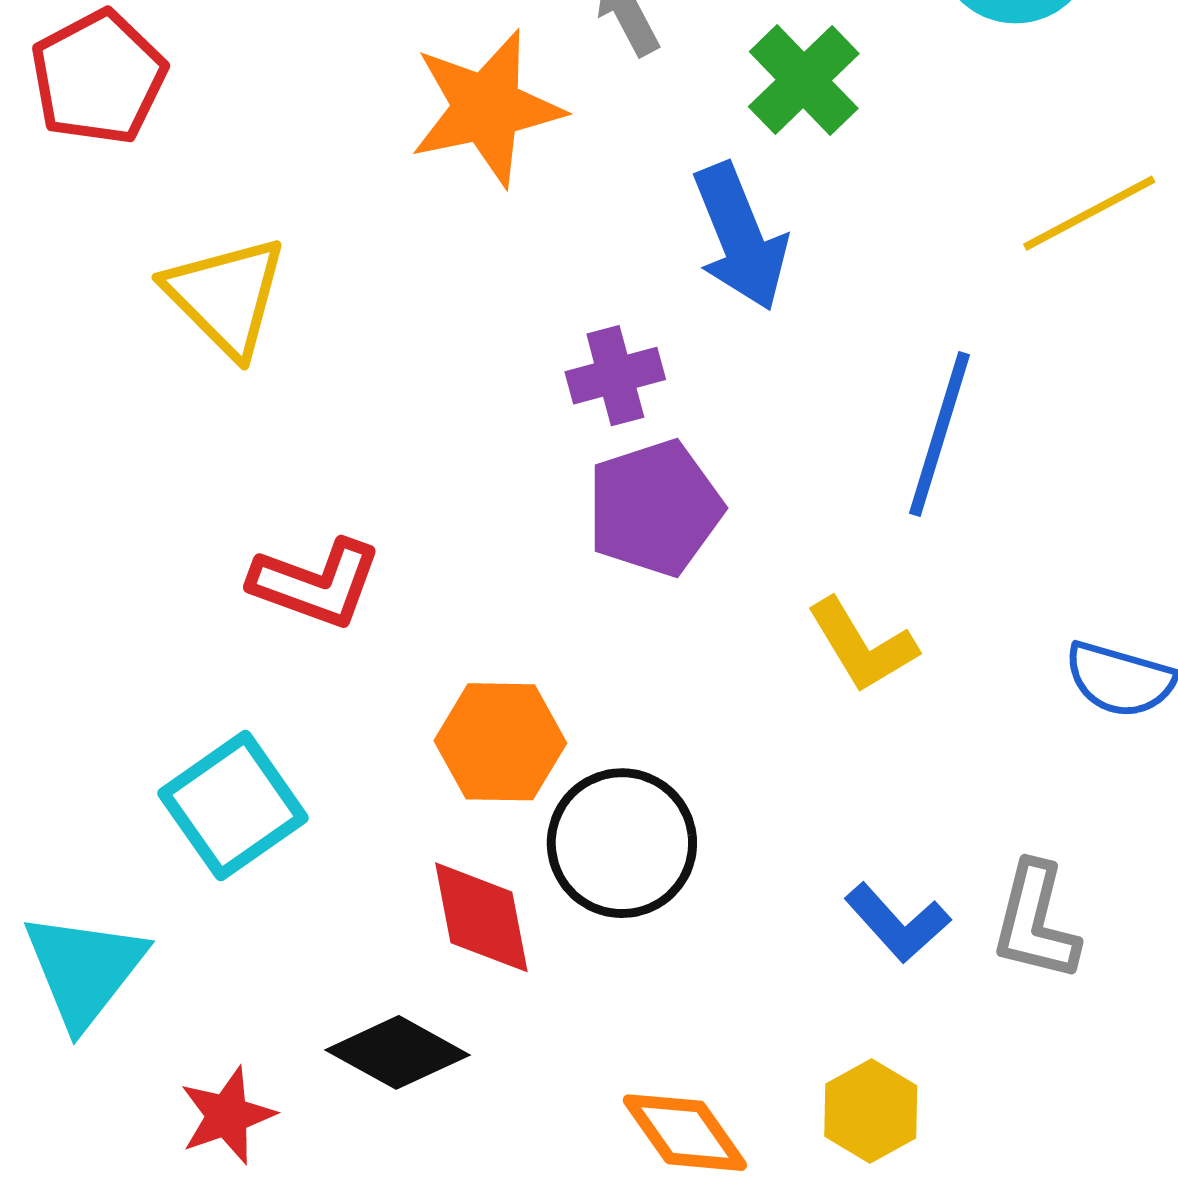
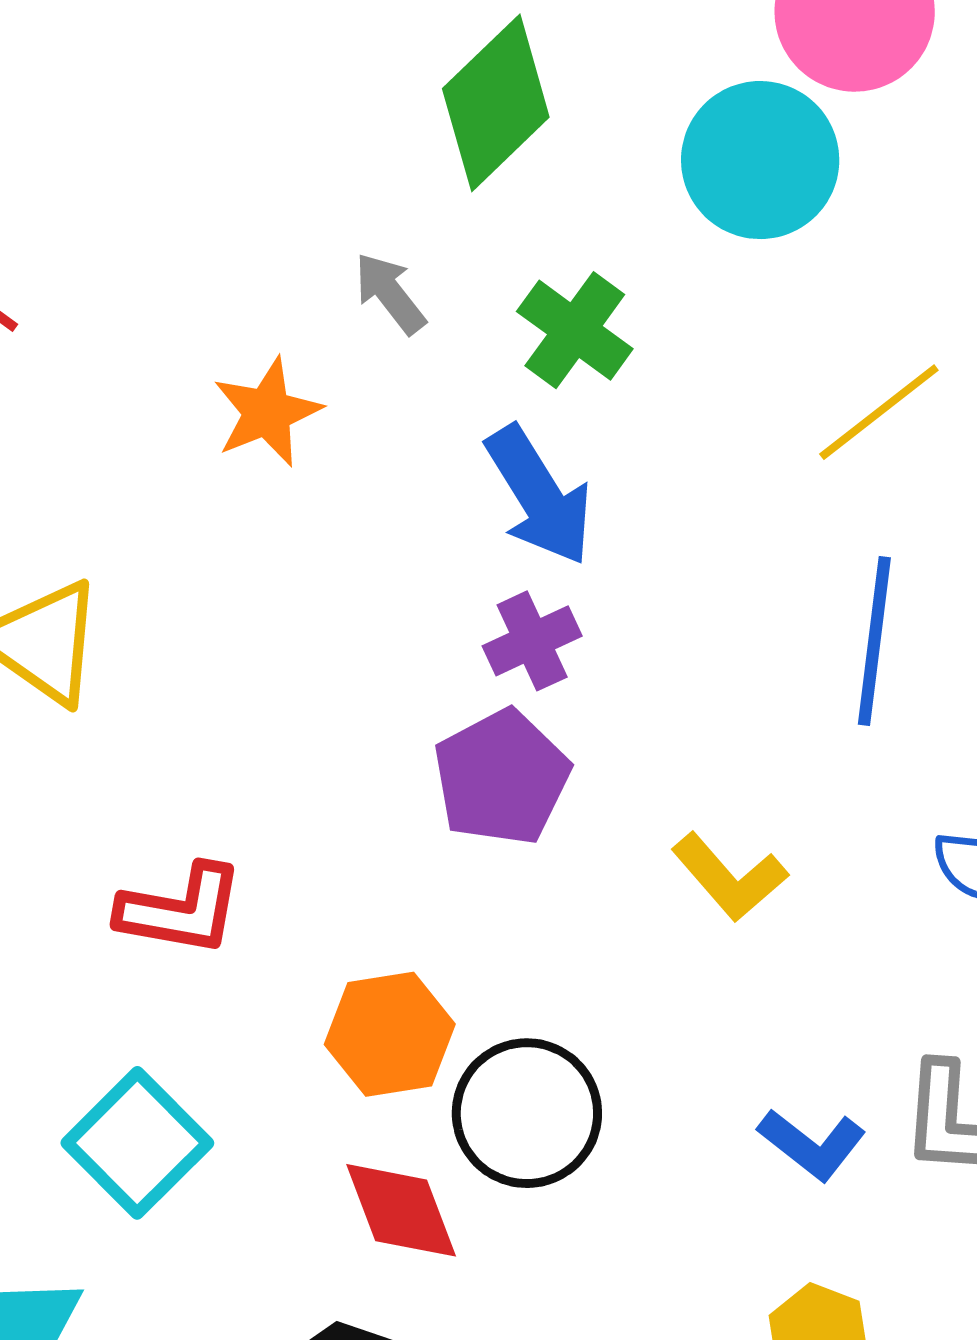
orange star: (487, 108) -> (267, 412), size x0.7
purple cross: (615, 376) -> (532, 641), moved
blue line: (939, 434) -> (874, 641), moved

